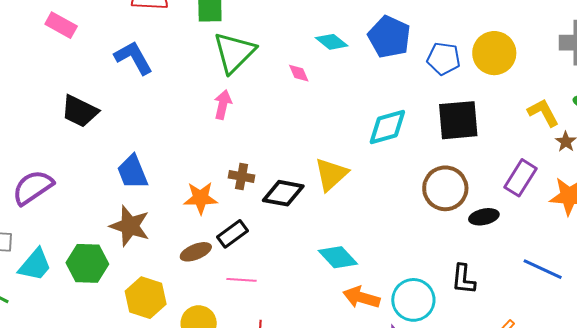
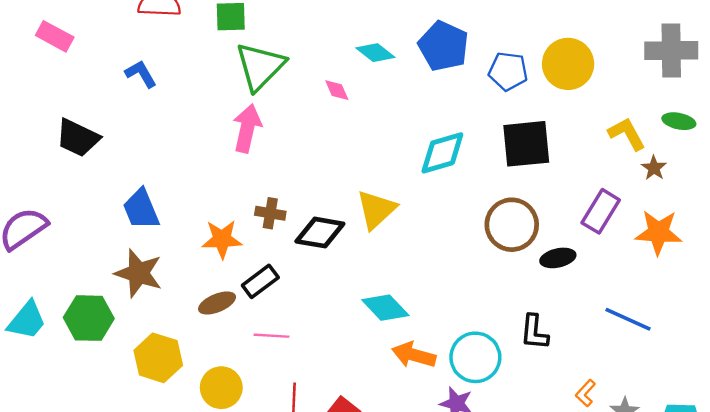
blue L-shape: (133, 58) -> (141, 74), size x0.7
pink arrow: (223, 105) -> (247, 128), size x1.4

